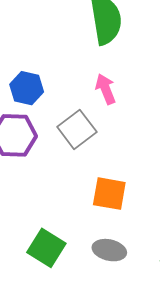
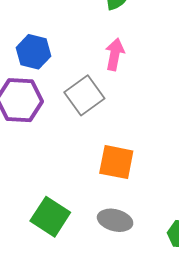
pink arrow: (106, 89) -> (115, 54), turned 32

